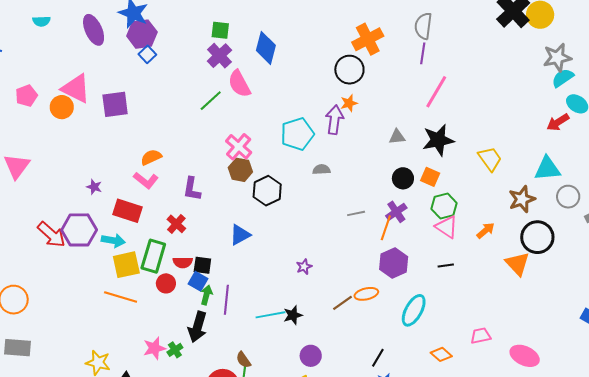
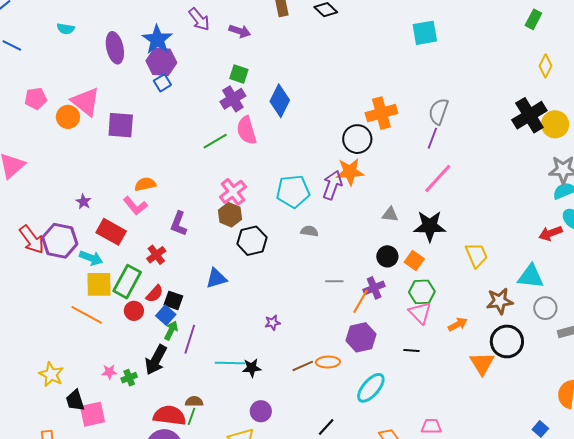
orange star: (349, 103) -> (350, 172), size x1.6
red semicircle: (183, 262) -> (155, 294), turned -60
pink star: (154, 348) -> (109, 372), size x0.7
brown semicircle: (243, 360) -> (194, 401), turned 114

